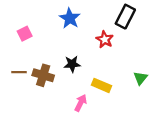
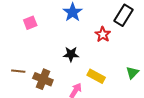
brown line: (19, 72) -> (18, 71), moved
brown cross: (43, 75) -> (43, 79), moved

